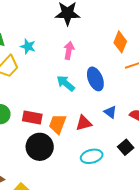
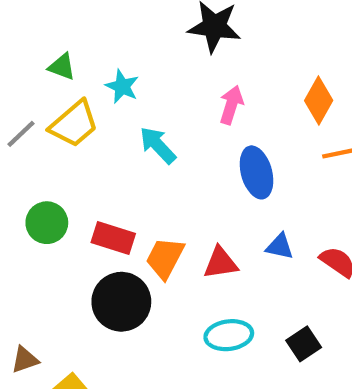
pink arrow: (69, 50) -> (231, 105), moved
cyan arrow: (66, 83) -> (158, 145), moved
blue triangle: (110, 112) -> (280, 246), turned -32
black square: (126, 147) -> (304, 344), moved

